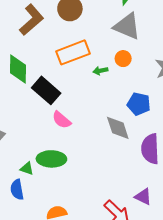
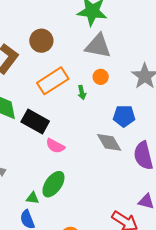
green arrow: (100, 71) -> (82, 92), turned -80
green ellipse: (51, 159) -> (53, 184), turned -44

